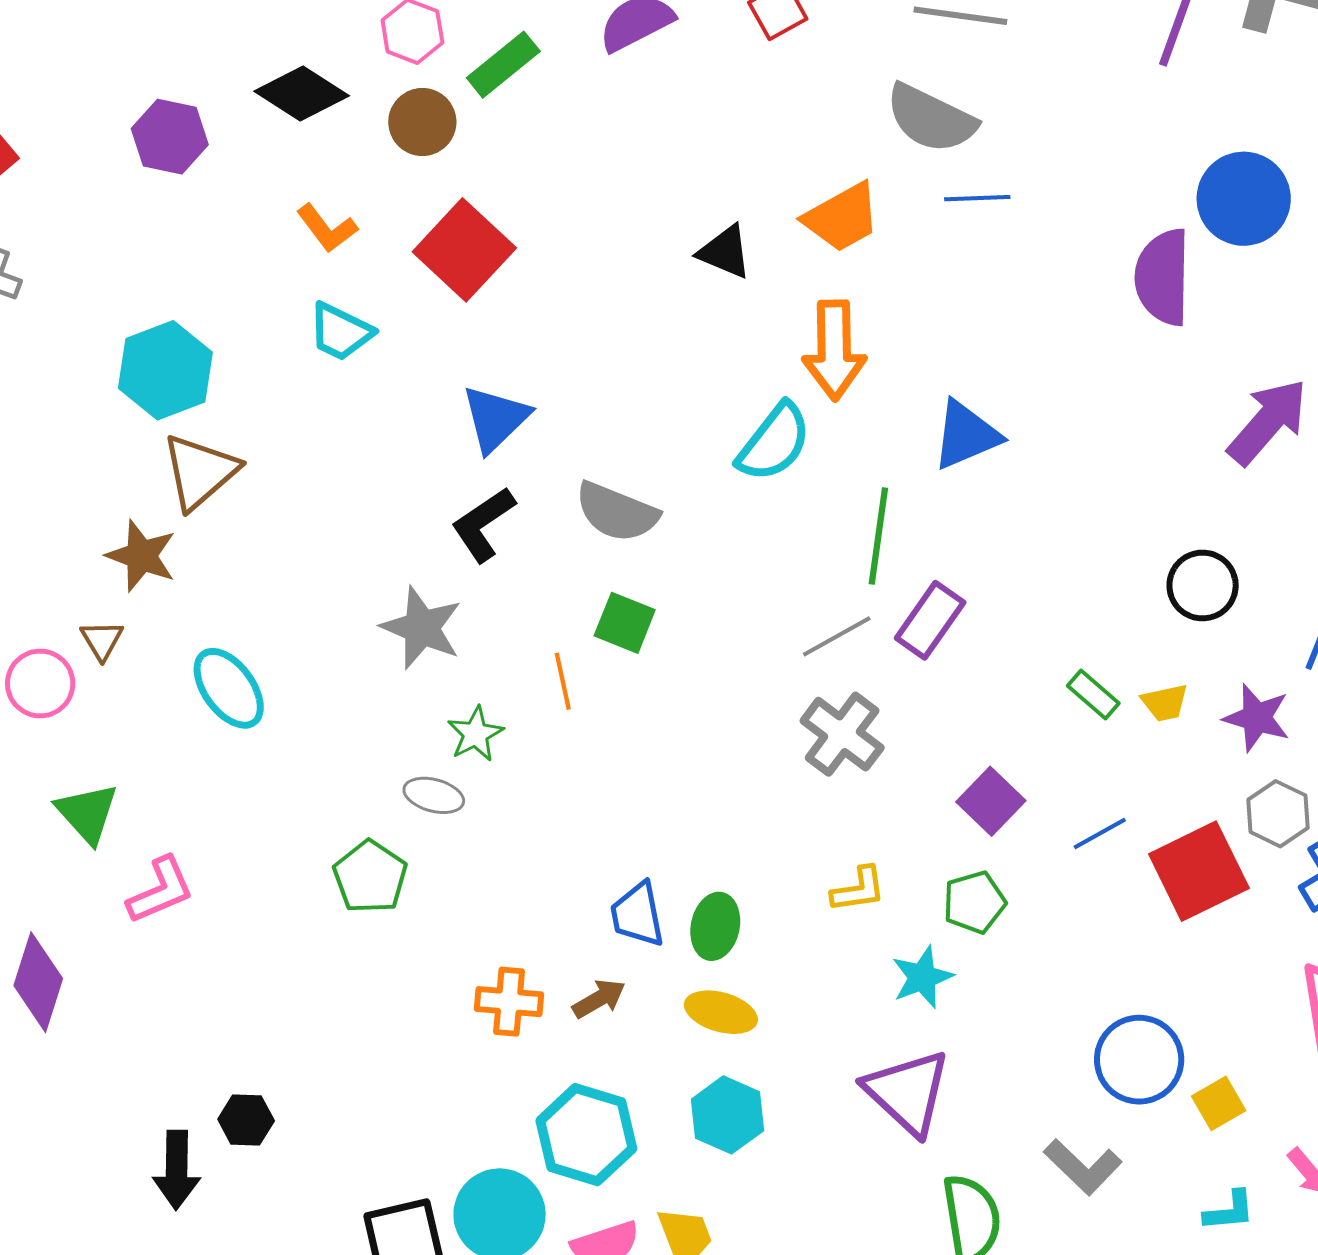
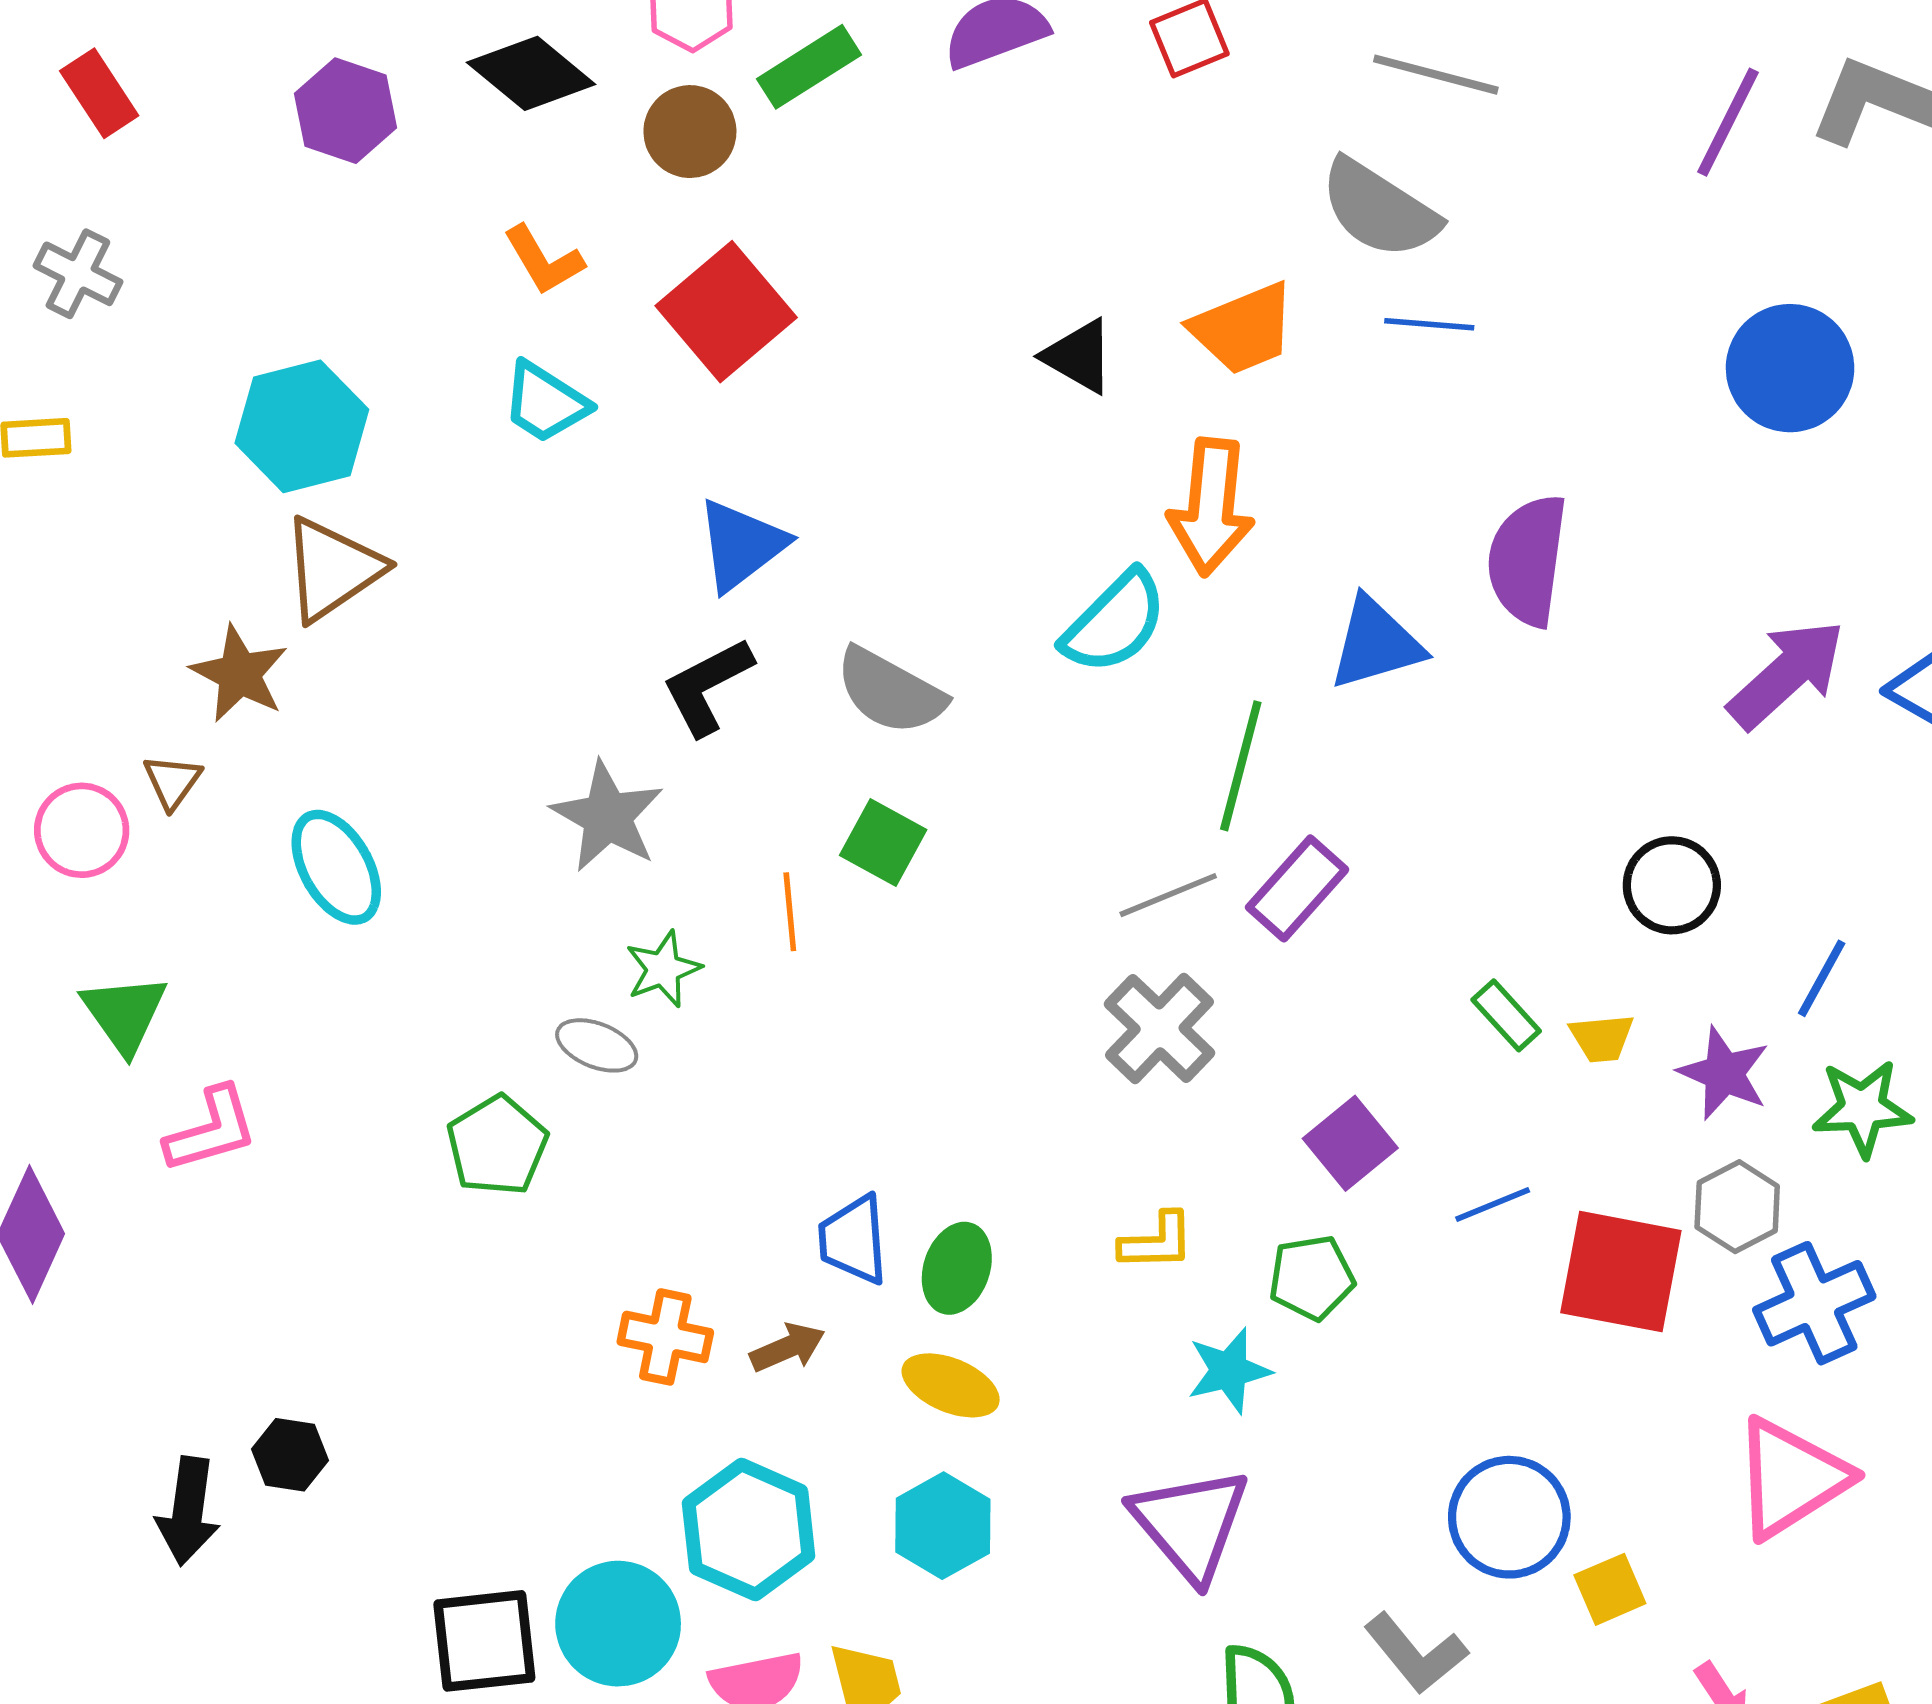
purple semicircle: (1163, 277) -> (1527, 560), moved
red square: (1199, 871) -> (1621, 1272), turned 30

